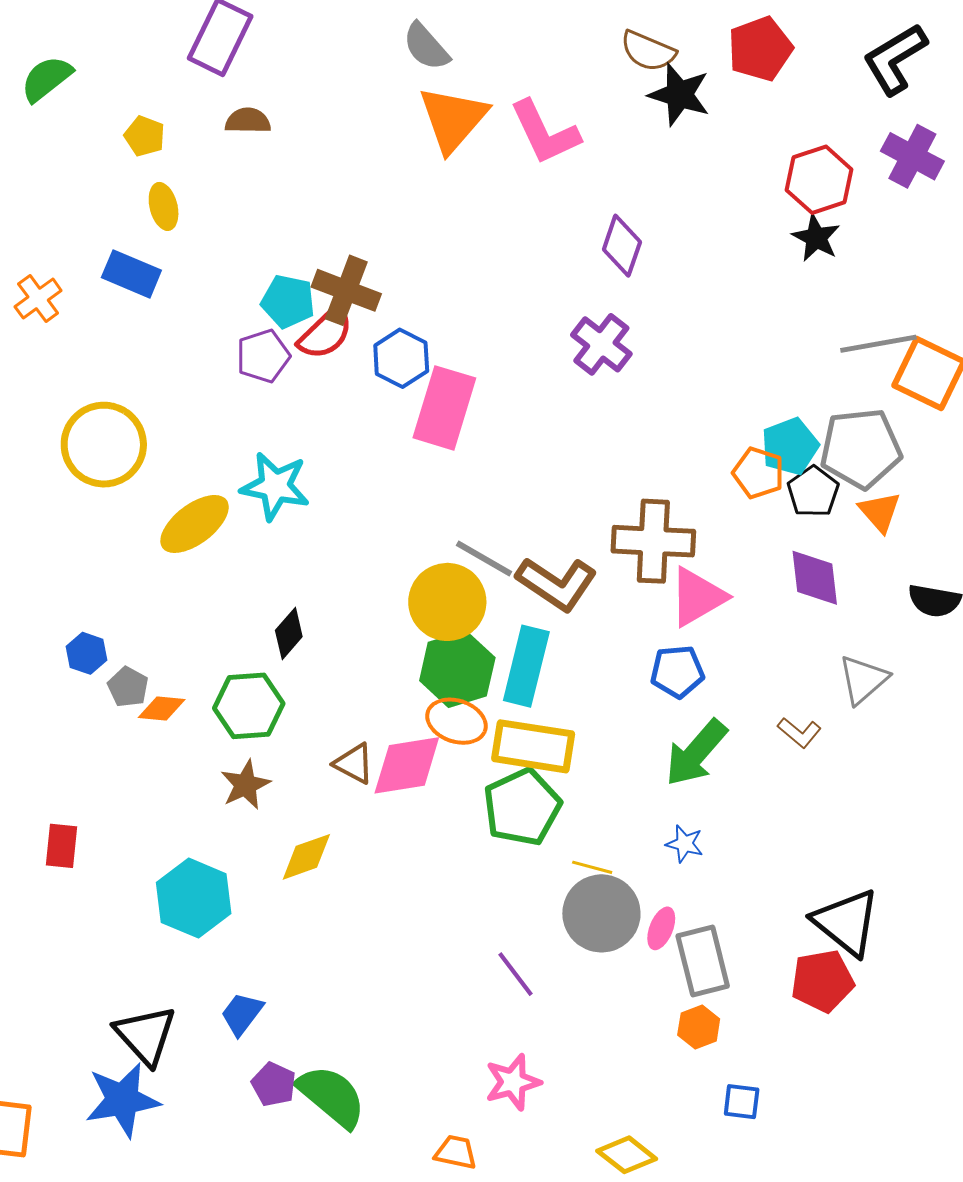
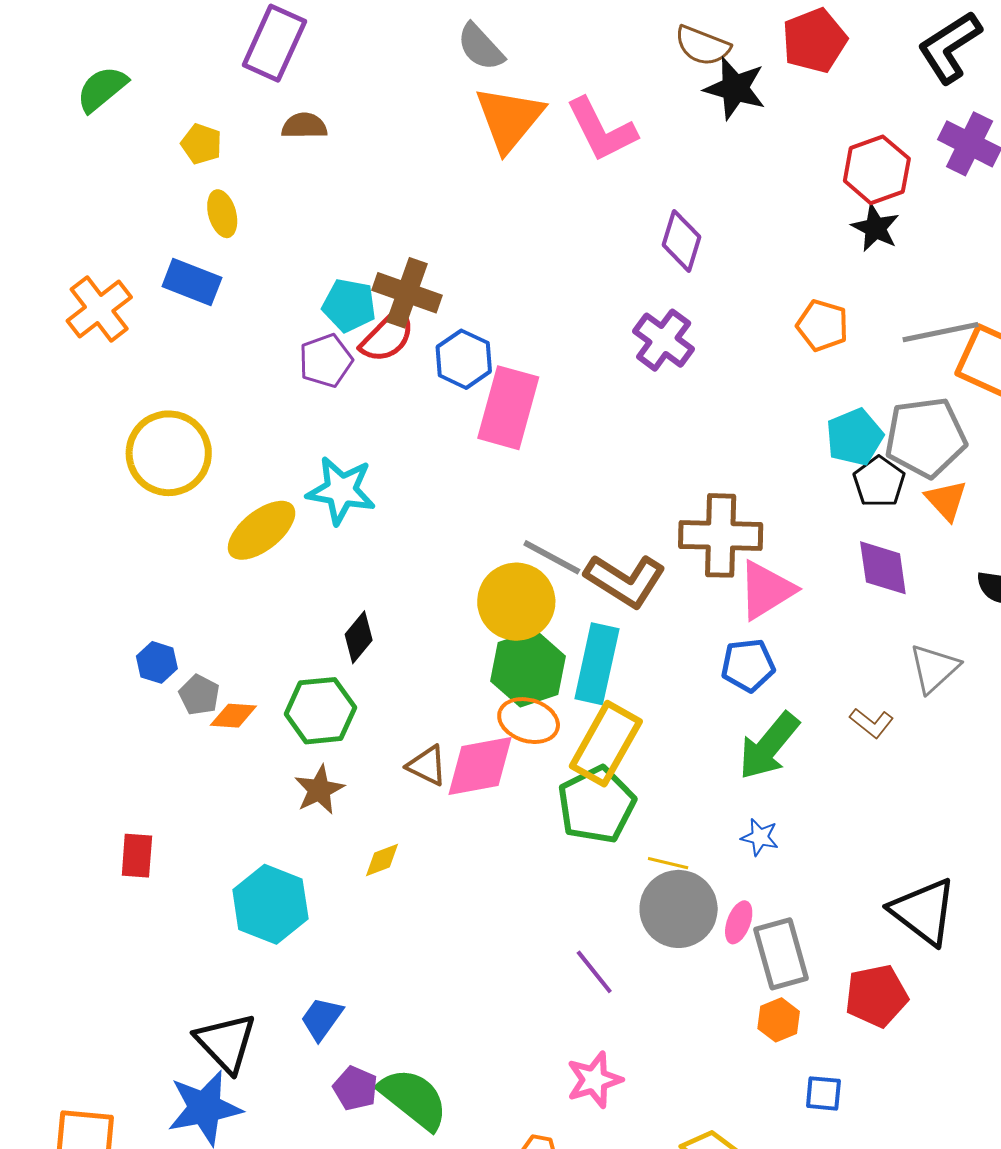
orange cross: (38, 299) -> (99, 309), size x1.4
orange pentagon: (758, 473) -> (822, 325), moved
yellow rectangle: (533, 746) -> (606, 744), turned -68
yellow diamond: (306, 857) -> (382, 860), size x0.7
red pentagon: (822, 981) -> (876, 996), moved

